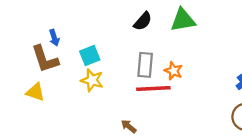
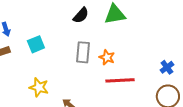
yellow star: (92, 80) -> (39, 87), moved
red line: (153, 88) -> (120, 80), moved

